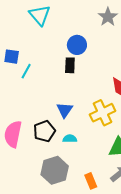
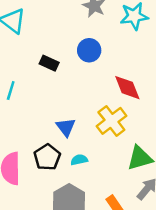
blue circle: (77, 45) -> (89, 50), moved
black rectangle: (70, 65) -> (49, 63), moved, turned -56

